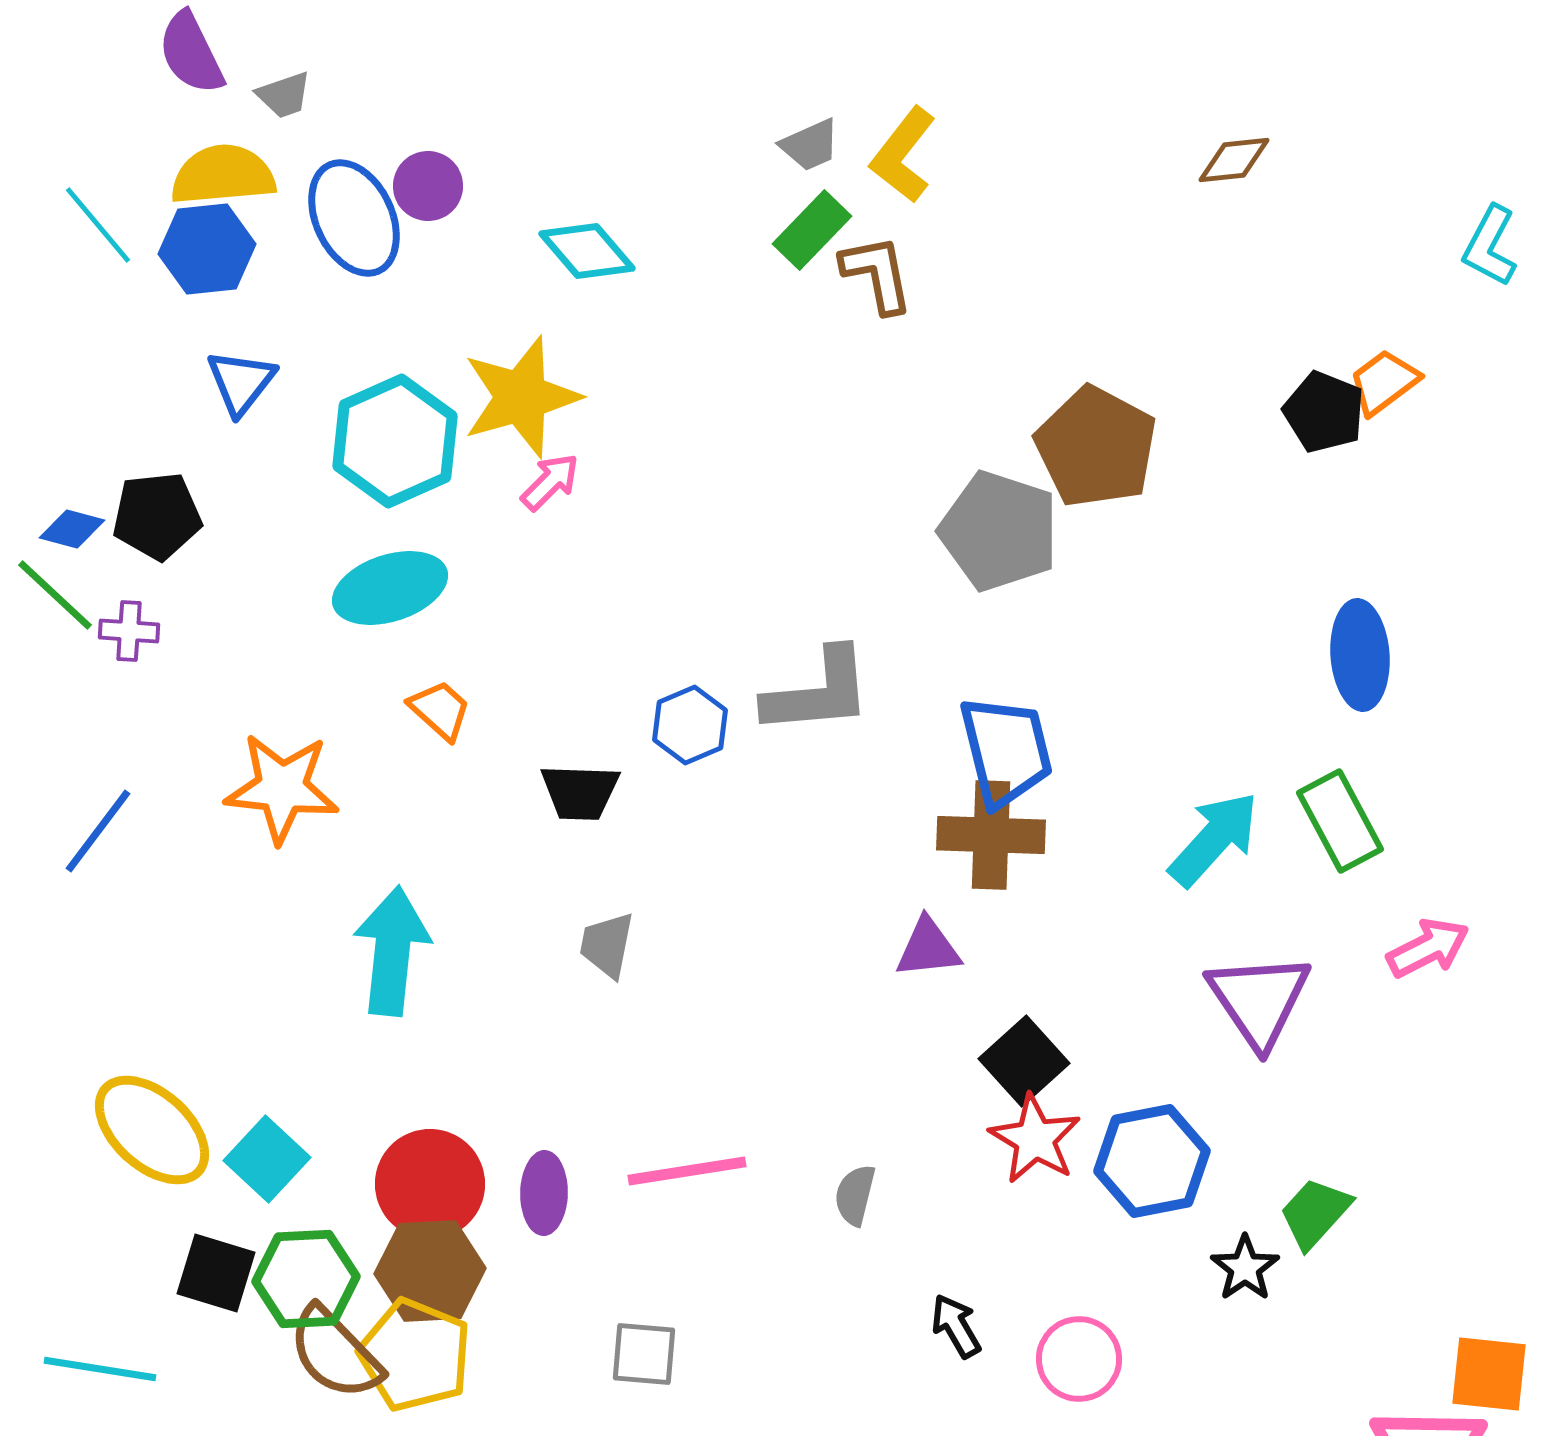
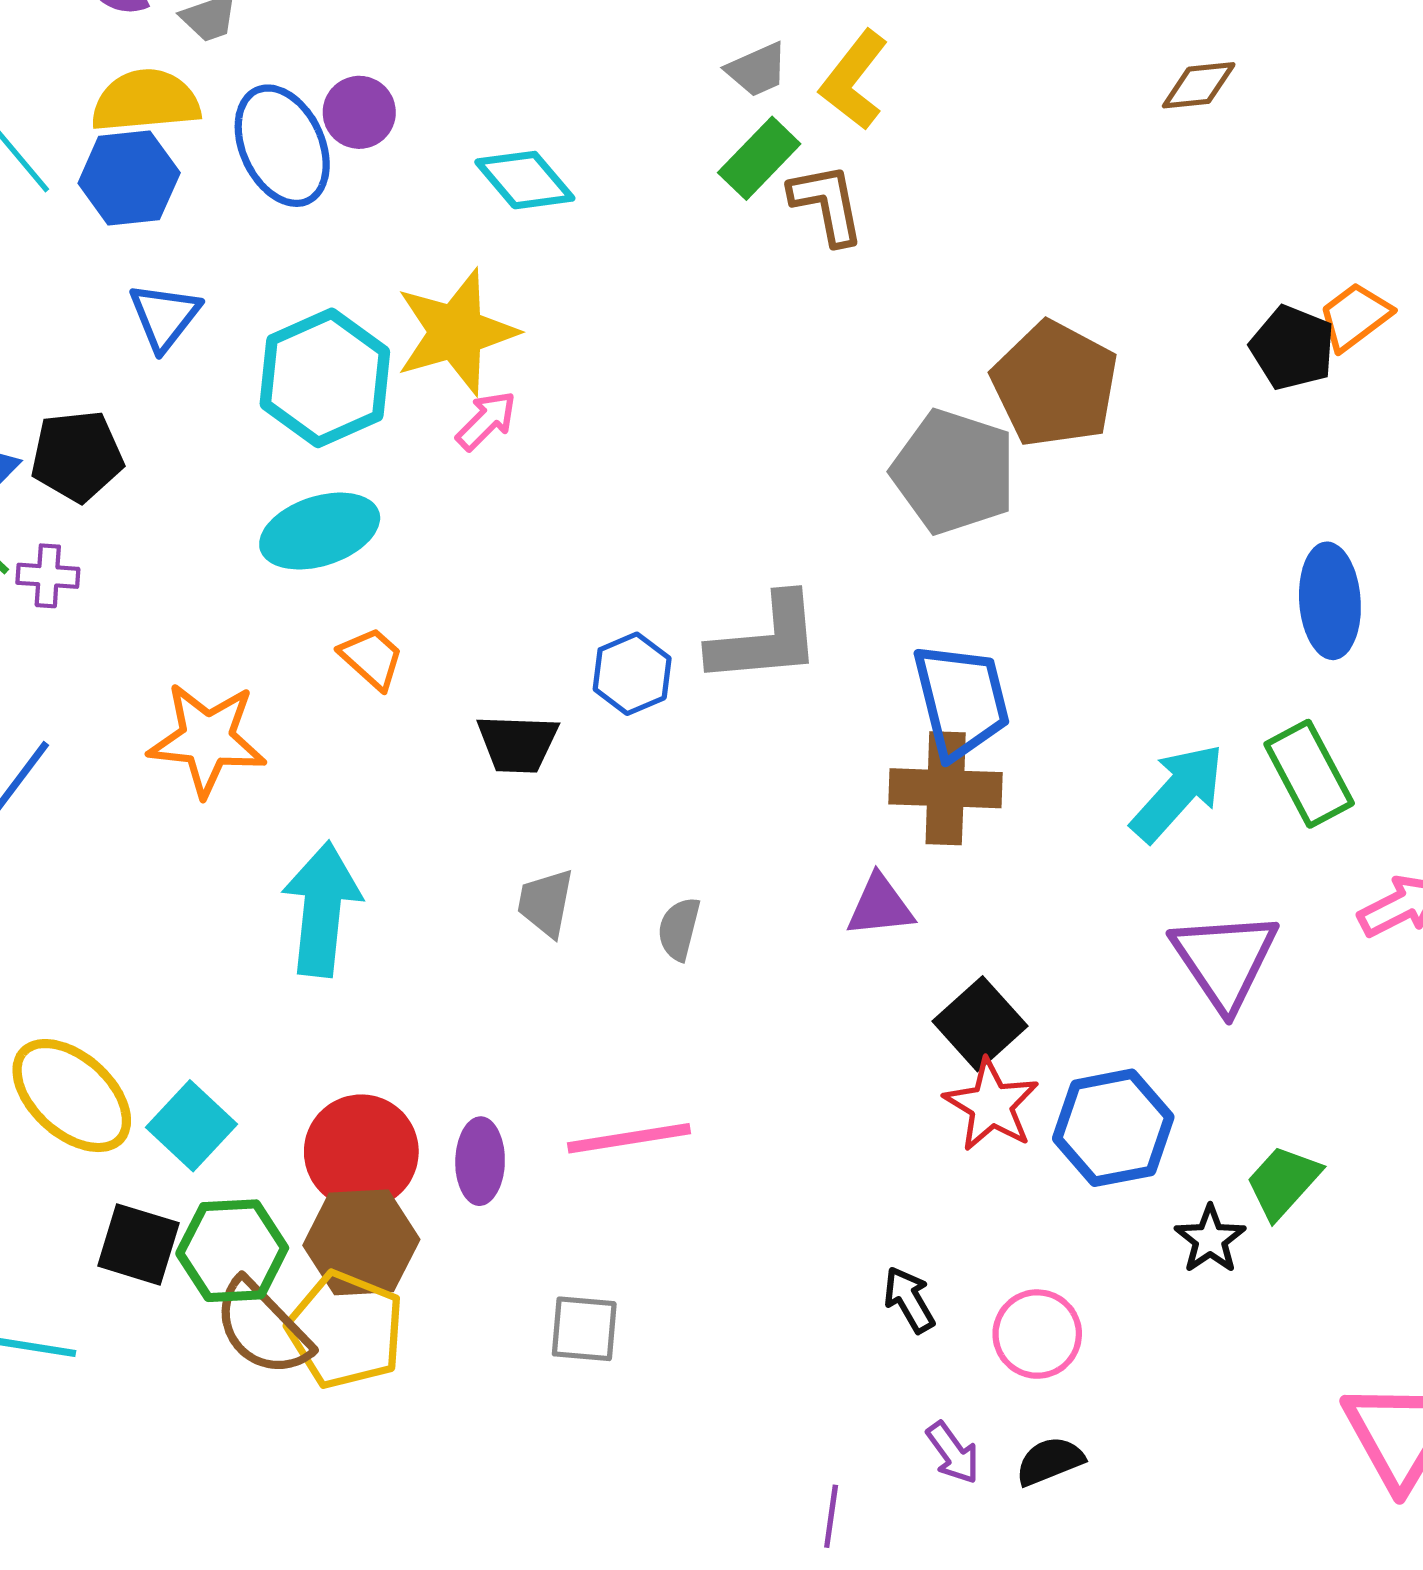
gray semicircle: (855, 1195) -> (679, 929), moved

